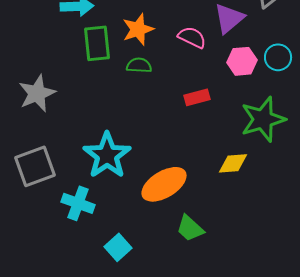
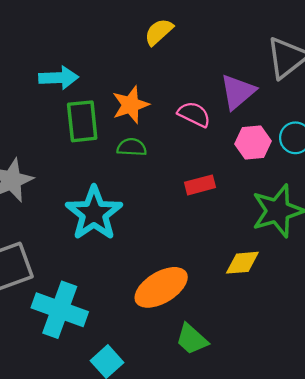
cyan star: (107, 155) -> (94, 213), moved
cyan cross: (78, 203) -> (60, 310), size x1.4

